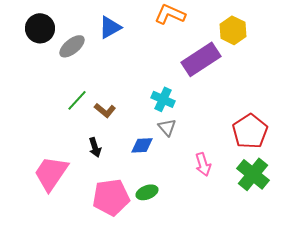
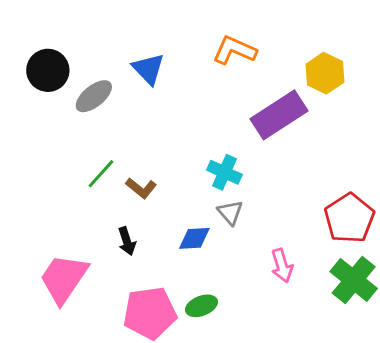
blue triangle: (110, 27) -> (148, 69), turned -45

